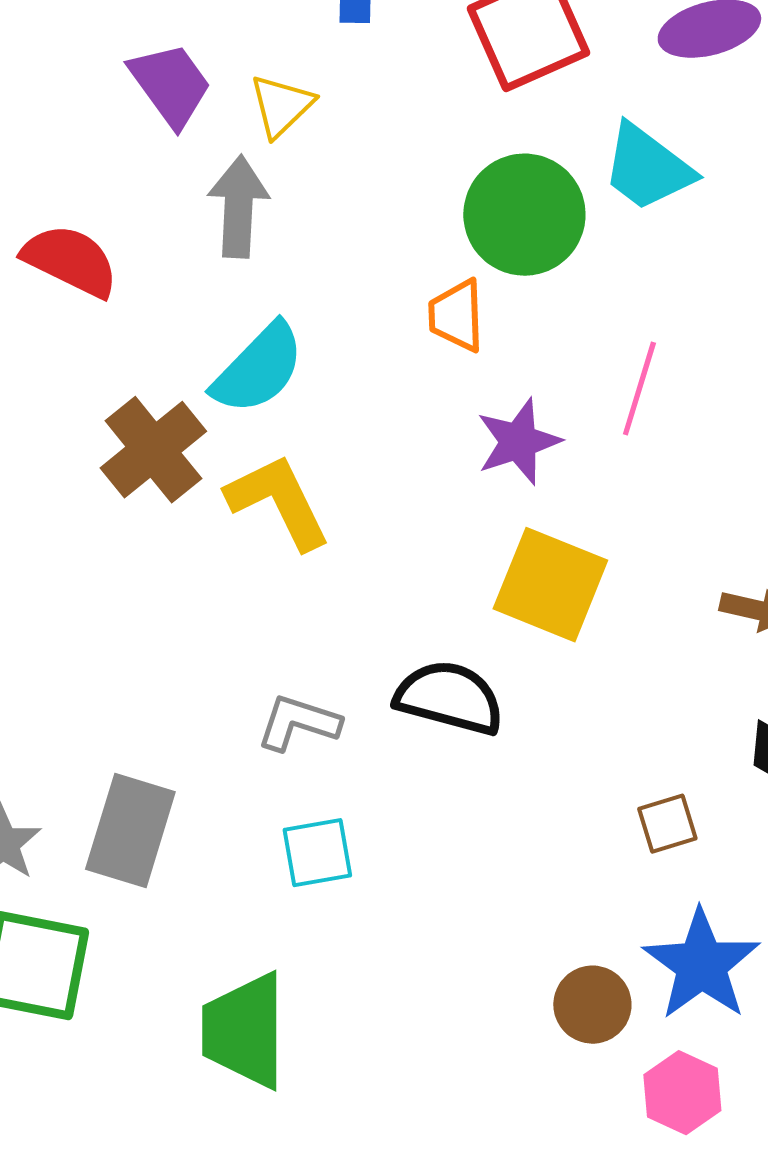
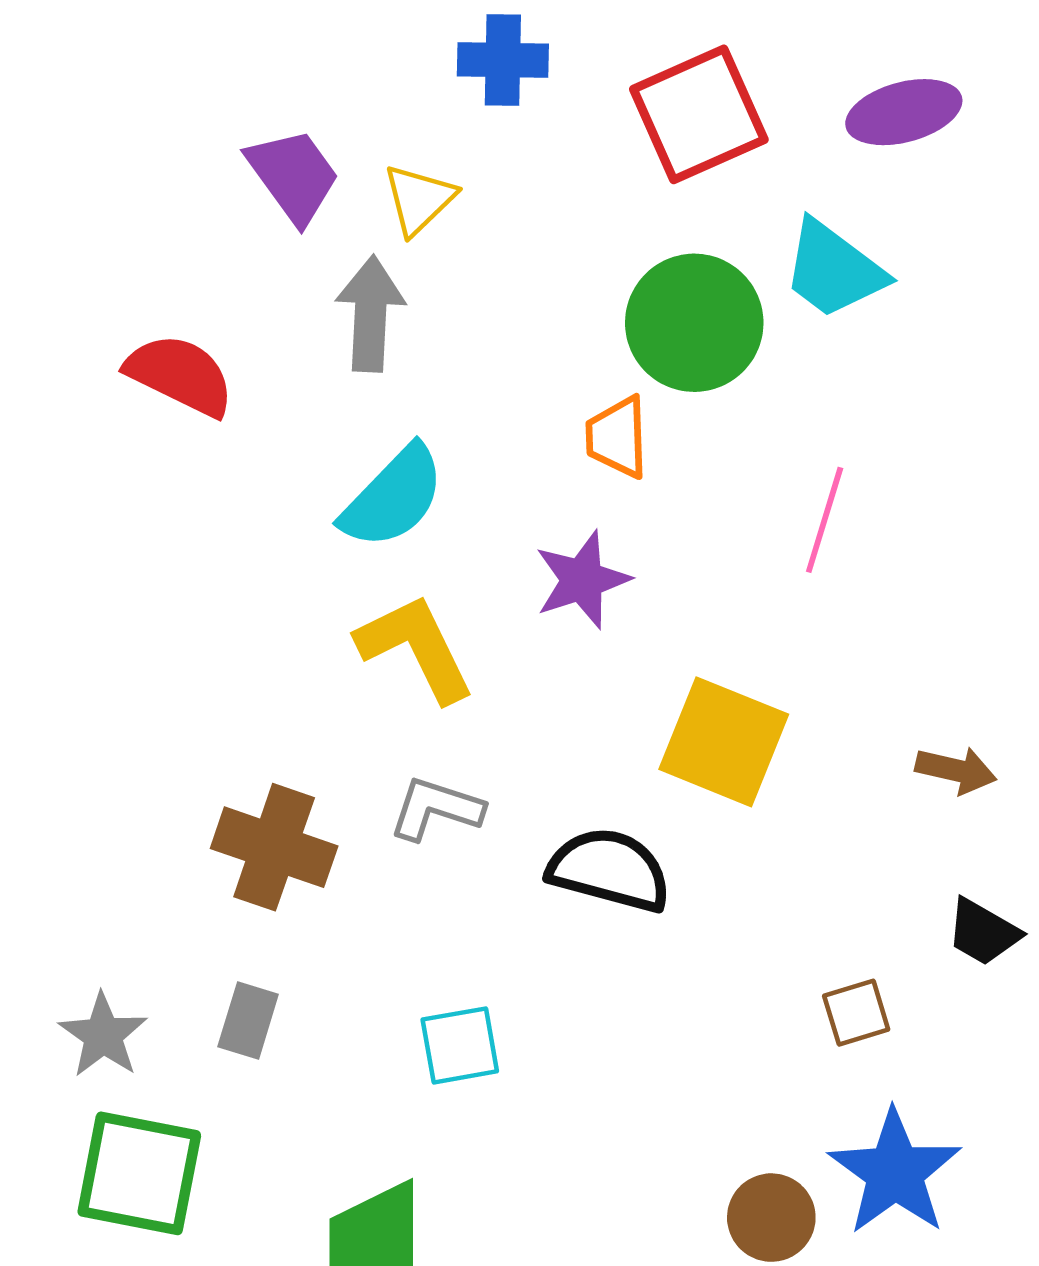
purple star: (518, 442) -> (582, 580), moved
brown cross: (153, 450) -> (274, 847), moved, turned -32
gray L-shape: (298, 723) -> (436, 809), moved
gray rectangle: (130, 831) -> (248, 1020), size x0.6

